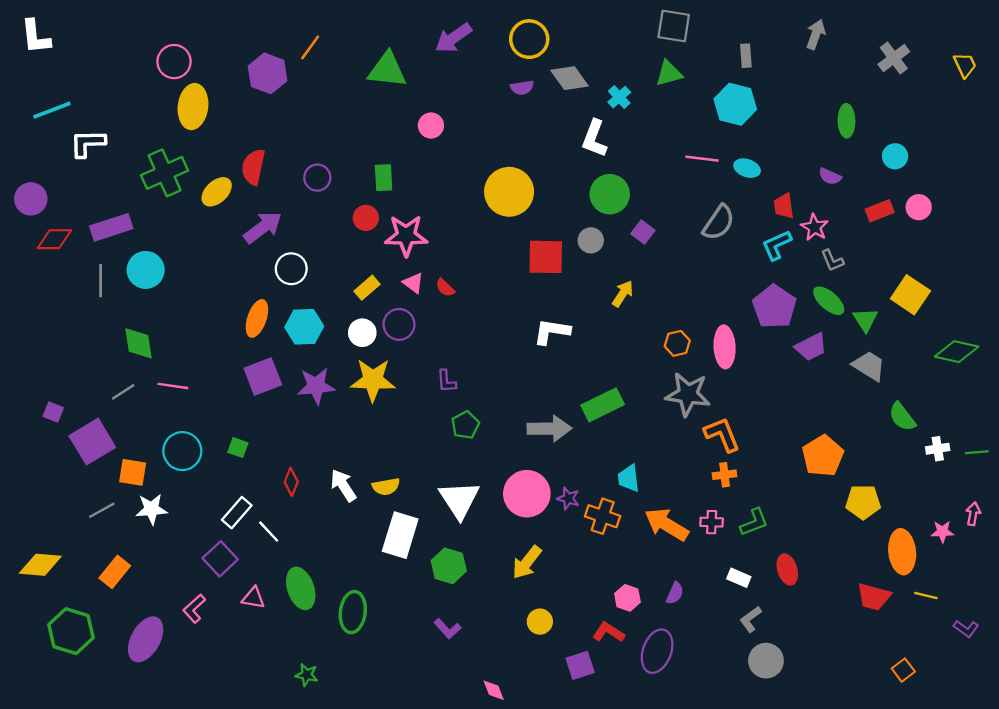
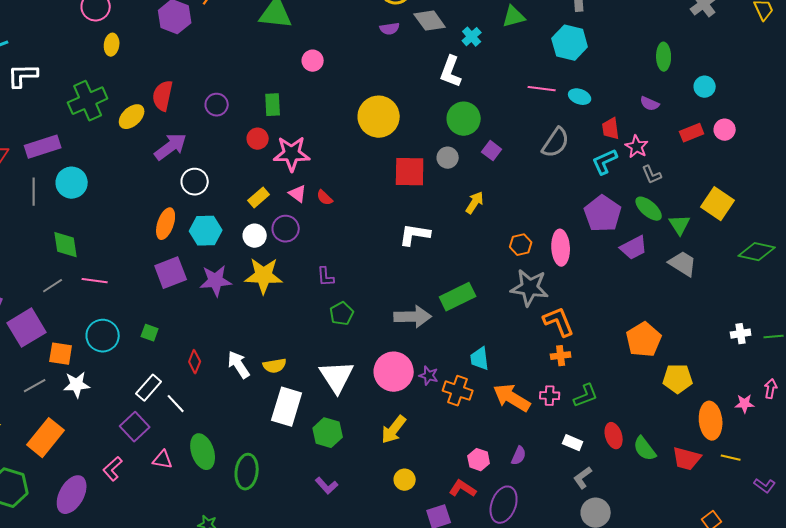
yellow ellipse: (193, 107) -> (112, 45), size x0.6
green semicircle: (902, 417) -> (645, 449), moved
orange rectangle: (115, 572) -> (46, 438), size x1.4

